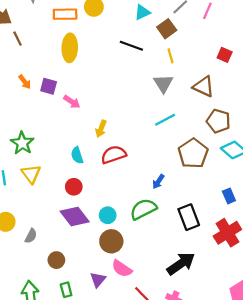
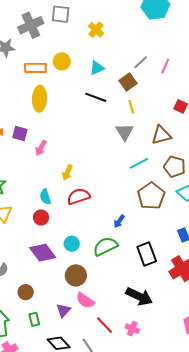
cyan triangle: (142, 12) -> (97, 68), moved
brown triangle: (204, 87) -> (161, 135), turned -40
pink arrow: (72, 102) -> (41, 148), turned 84
cyan line: (165, 120) -> (139, 163), moved
red circle: (74, 187) -> (41, 218), moved
cyan circle: (108, 215) -> (72, 244), moved
black arrow: (181, 264) -> (139, 296), turned 60

